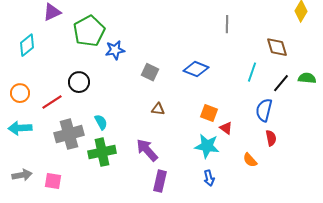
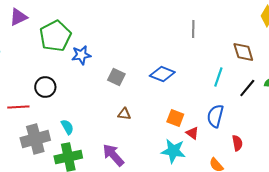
red line: (52, 102) -> (18, 107), turned 30
blue semicircle: (264, 110) -> (215, 116), moved

